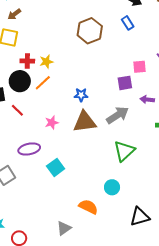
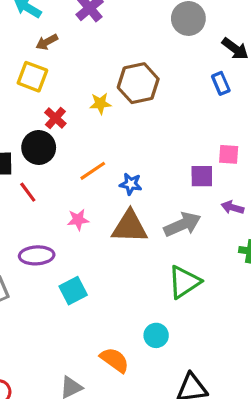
brown hexagon: (90, 31) -> (138, 83), moved
red cross: (27, 61) -> (55, 118), turned 32
yellow star: (46, 62) -> (100, 103), moved
orange line: (43, 83) -> (93, 171), moved

